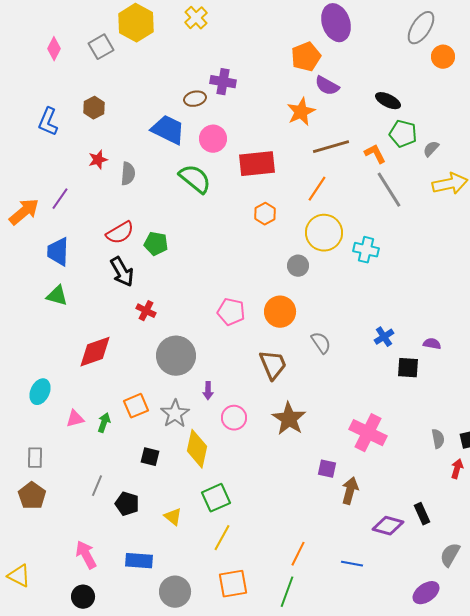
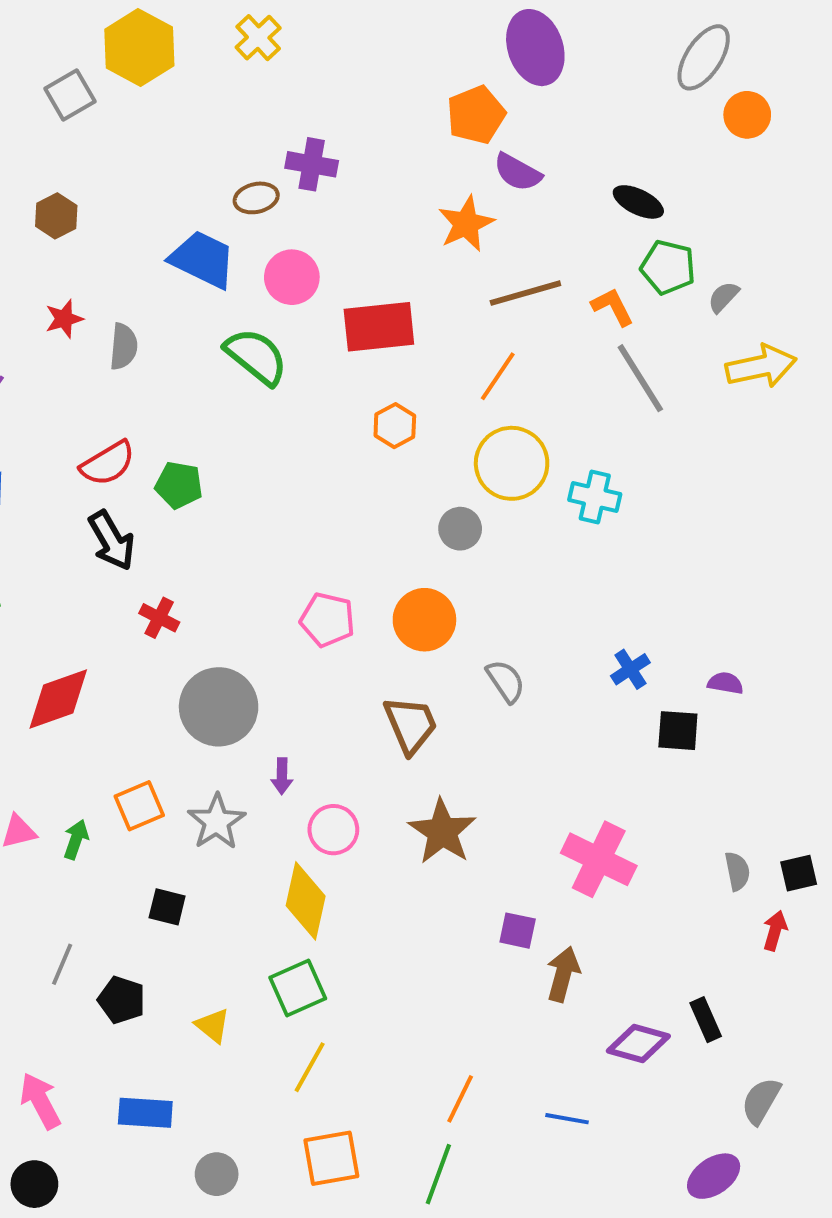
yellow diamond: (197, 449) -> (306, 901), moved
gray circle: (175, 592) -> (217, 1174), size x0.7

